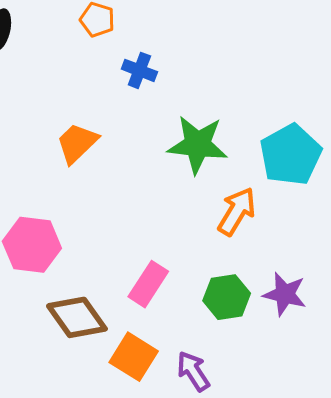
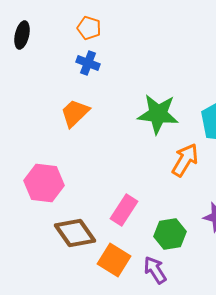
blue cross: (139, 70) -> (88, 63), moved
green hexagon: (227, 297) -> (170, 234), moved

